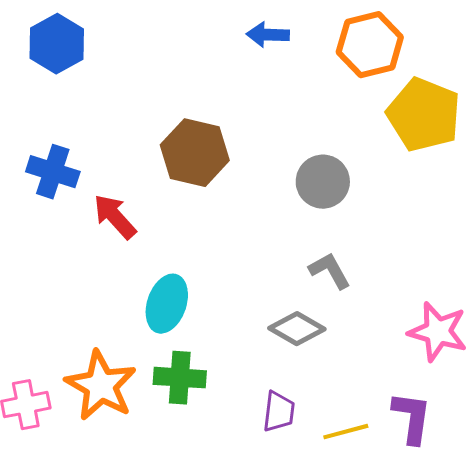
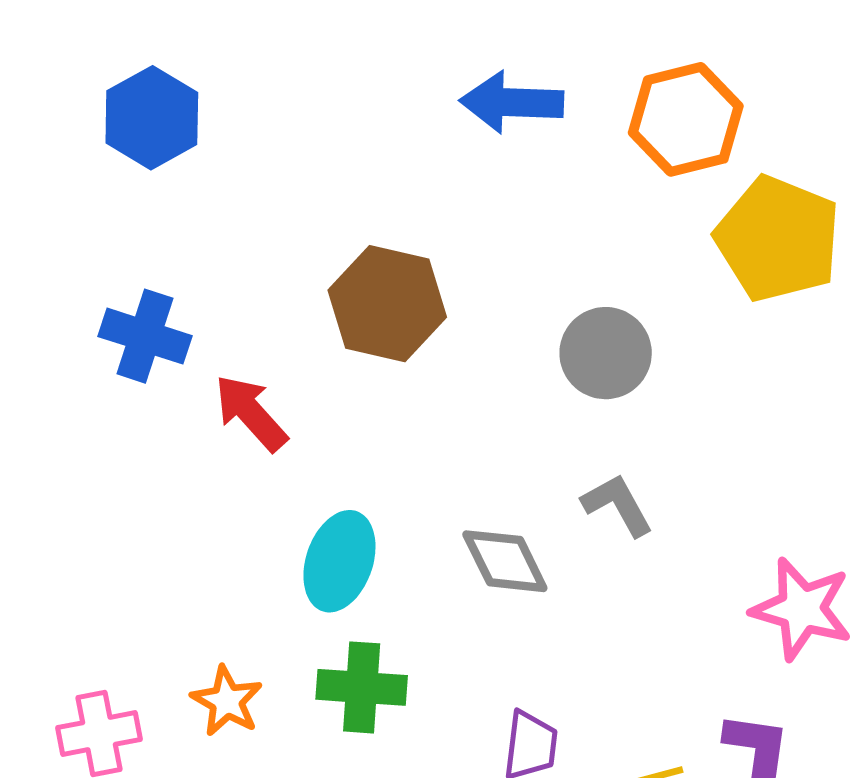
blue arrow: (268, 35) -> (512, 102), size x1.4
gray diamond: (297, 329) -> (505, 561), moved, turned 34
orange star: (101, 386) -> (227, 701), size x0.6

